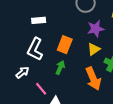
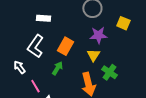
yellow triangle: (94, 49) -> (93, 55), turned -32
white arrow: (22, 72) -> (19, 67), turned -96

